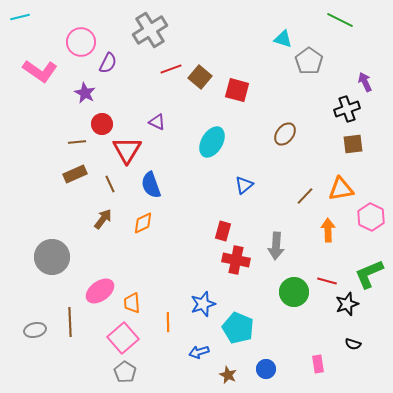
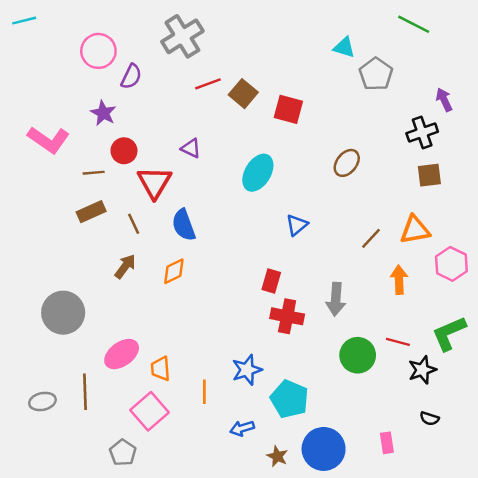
pink L-shape: (40, 71) -> (49, 140), moved
blue circle: (266, 369) -> (324, 449), size x1.8
gray pentagon: (125, 372) -> (123, 453), moved

